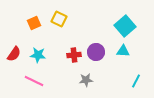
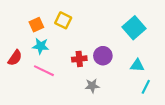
cyan triangle: (123, 51) -> (137, 65), moved
cyan star: (38, 55) -> (41, 46), moved
pink line: (34, 81) -> (44, 71), moved

